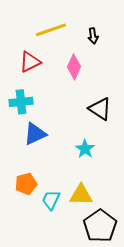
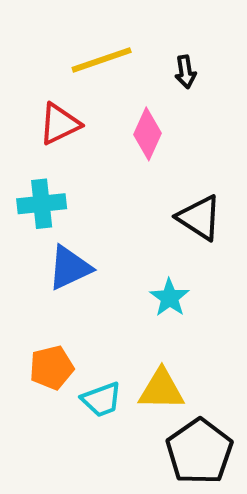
cyan trapezoid: (51, 200) -> (102, 400), turned -135

